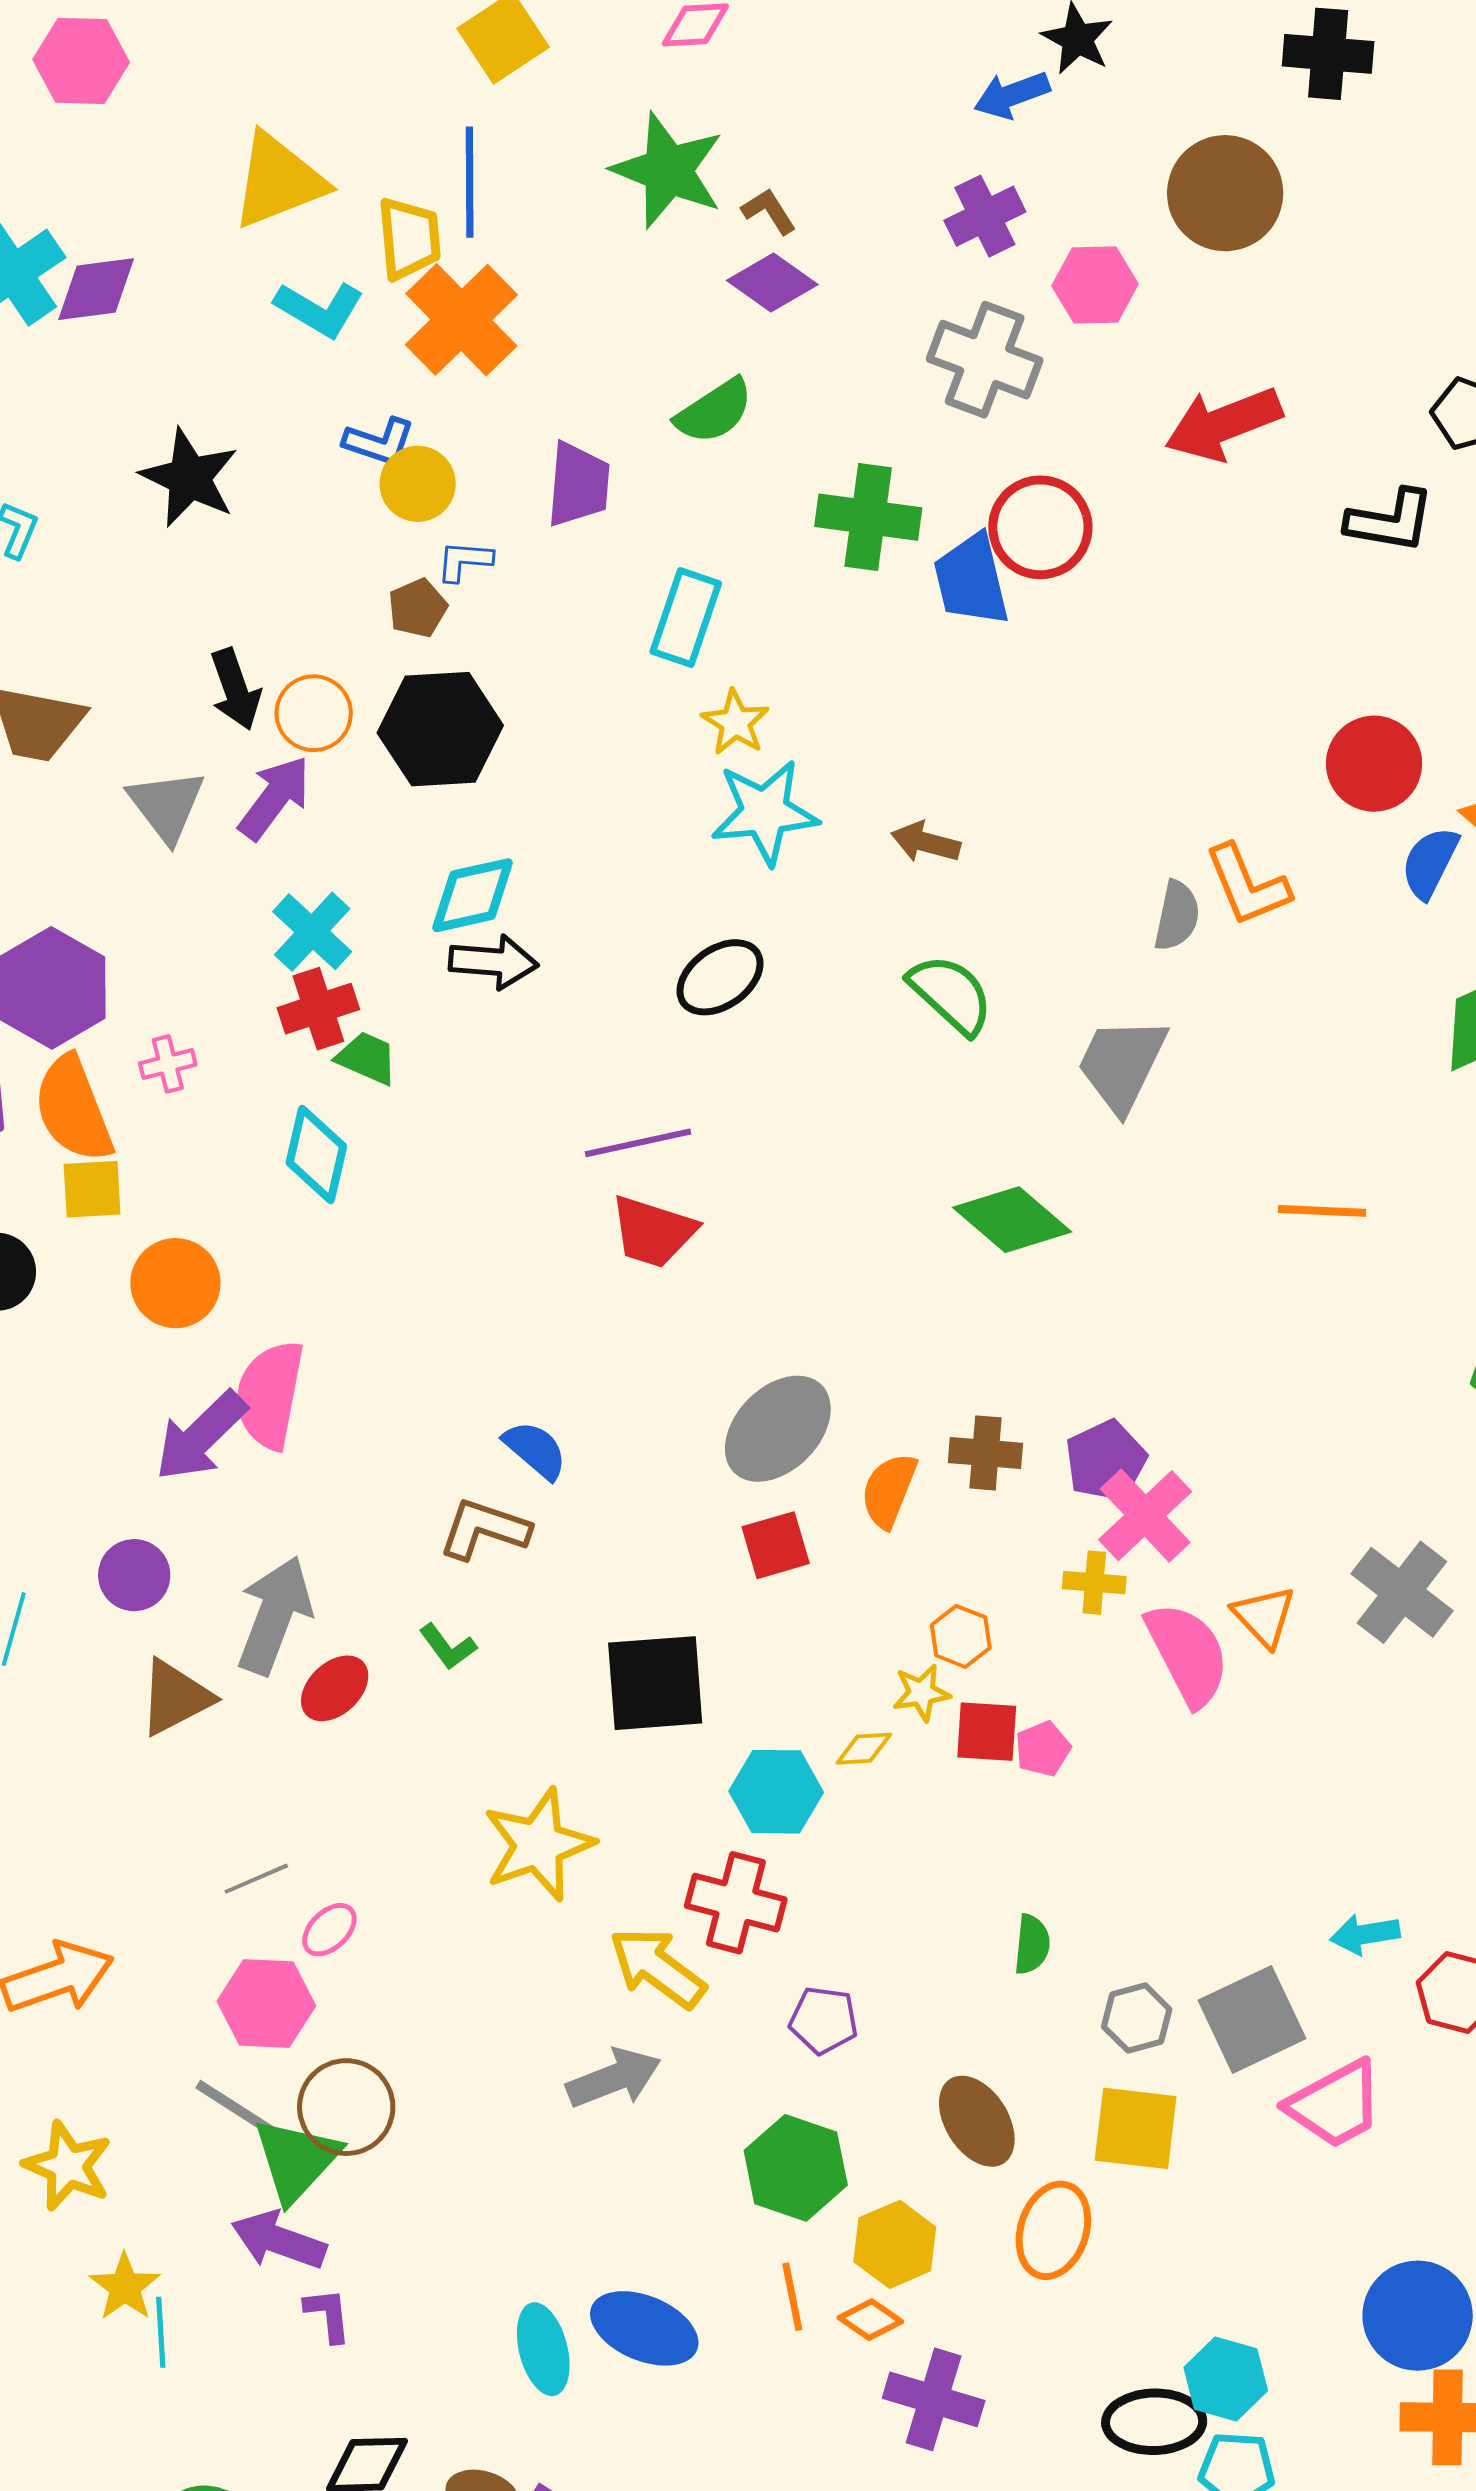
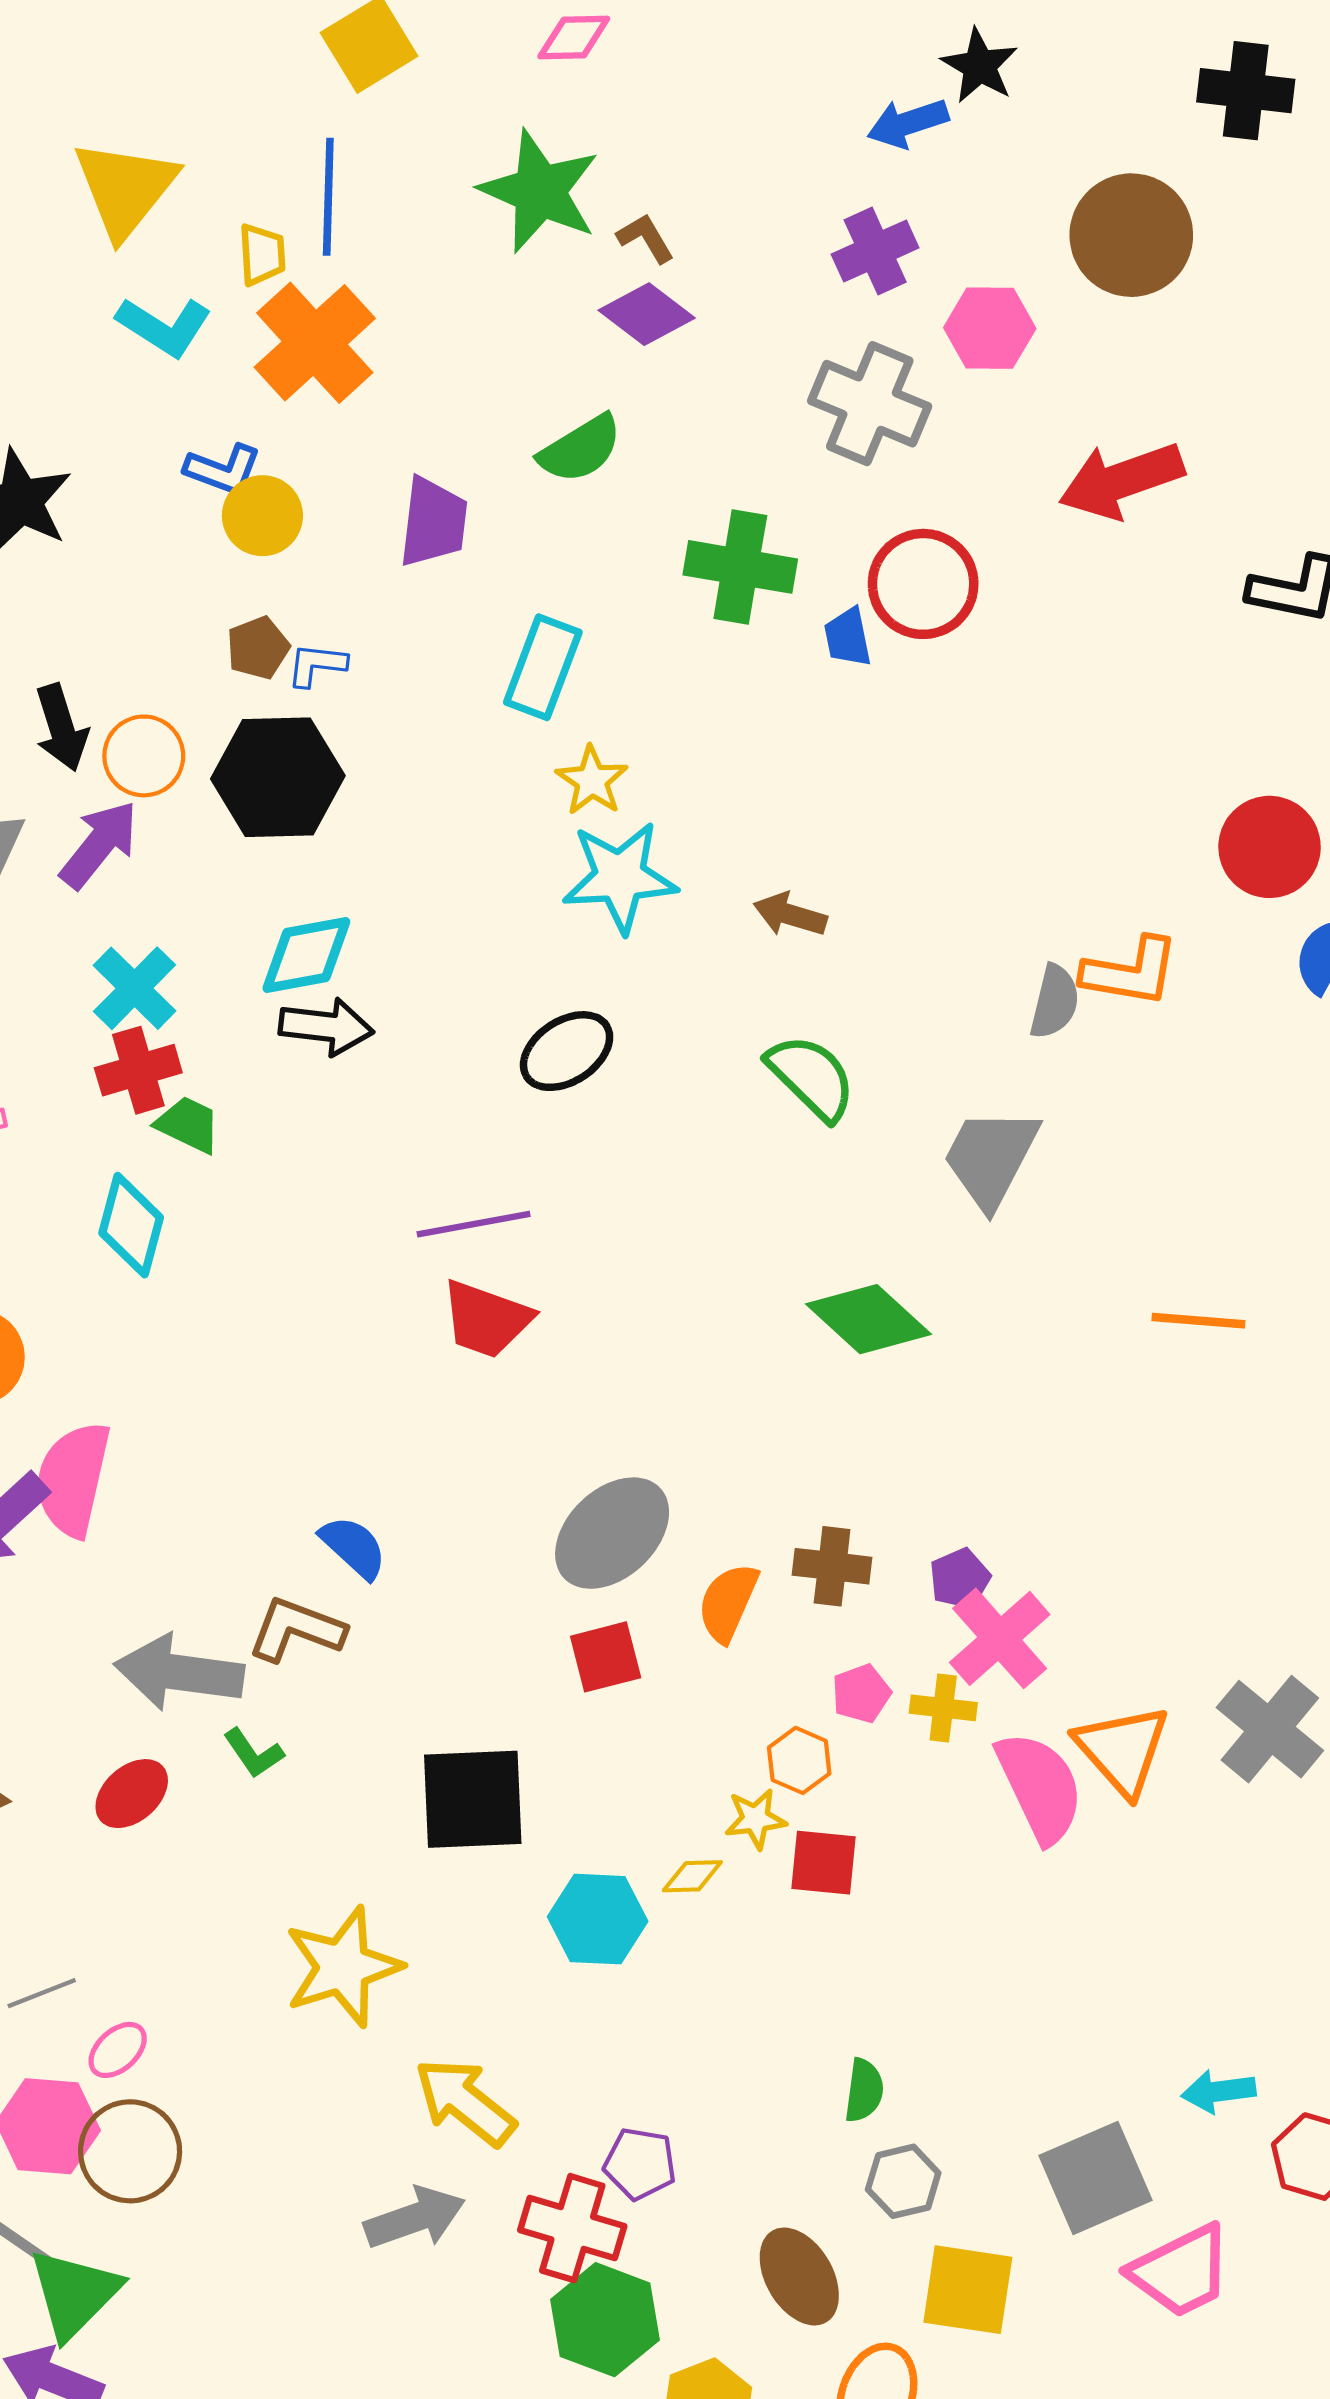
yellow triangle: (278, 181) -> (125, 188), turned -32
yellow trapezoid: (409, 238) -> (262, 254), size x0.7
blue L-shape: (464, 561) -> (317, 665), moved
blue trapezoid: (971, 580) -> (848, 637), size x0.6
orange L-shape: (1247, 885) -> (1130, 972), turned -60
purple pentagon: (1106, 1461) -> (960, 1579), size x0.7
gray arrow: (274, 1615) -> (179, 1673), moved, turned -105
orange triangle: (1264, 1616) -> (1122, 1750), size x1.4
pink pentagon: (1043, 1749) -> (861, 1694), moved
red cross: (736, 1903) -> (572, 2228), moved
gray hexagon: (1137, 2018) -> (903, 2181), moved
brown circle: (346, 2107) -> (130, 2151), moved

